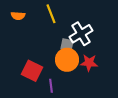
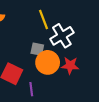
yellow line: (51, 14) -> (43, 19), moved
gray square: (67, 45) -> (37, 49), moved

